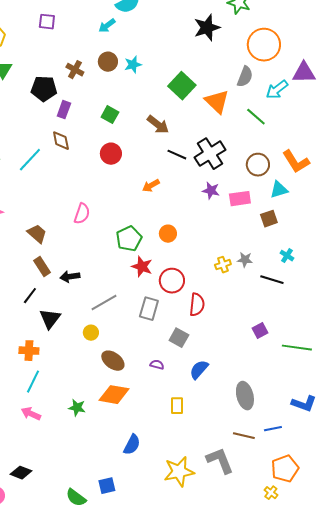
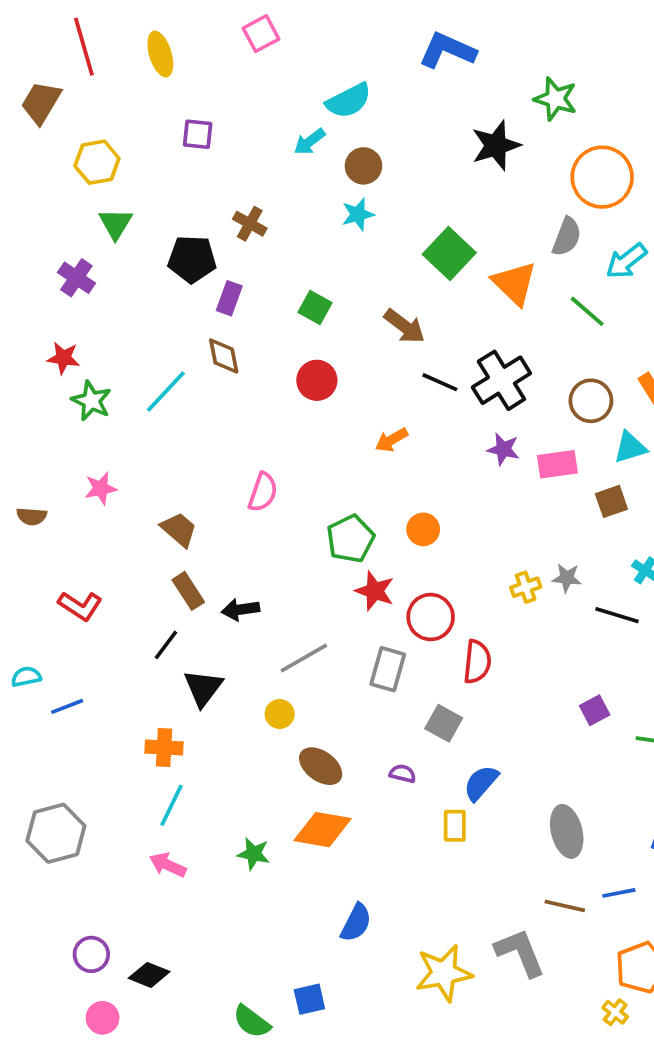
brown circle: (108, 62) -> (363, 166), moved
yellow rectangle: (177, 406) -> (455, 826), moved

